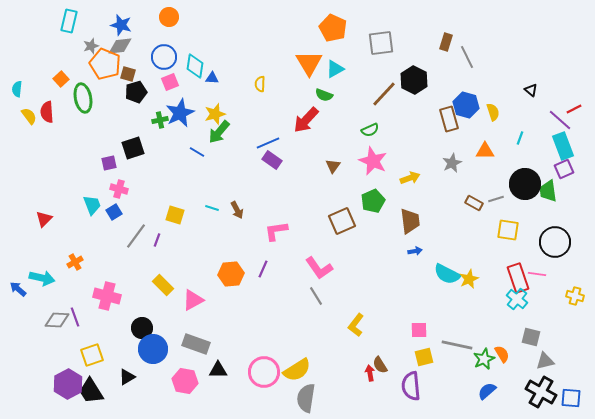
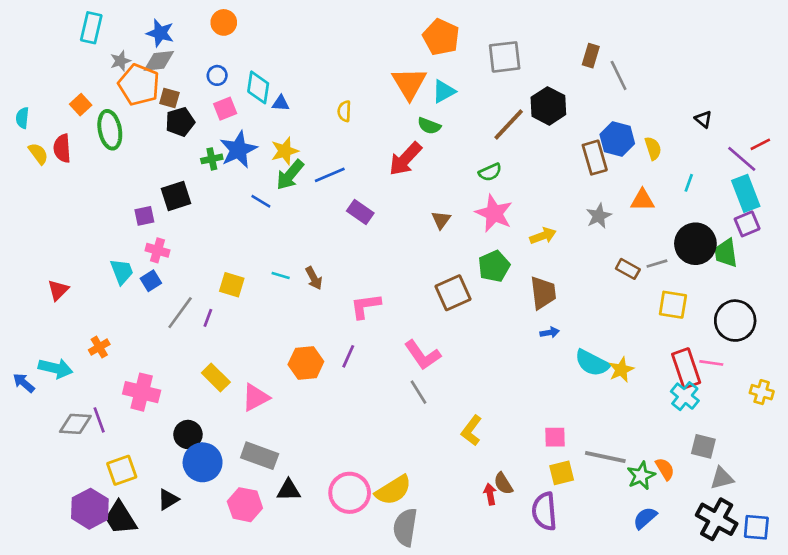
blue circle: (164, 57) -> (217, 75), size x0.6
blue line: (268, 143) -> (330, 175), moved

